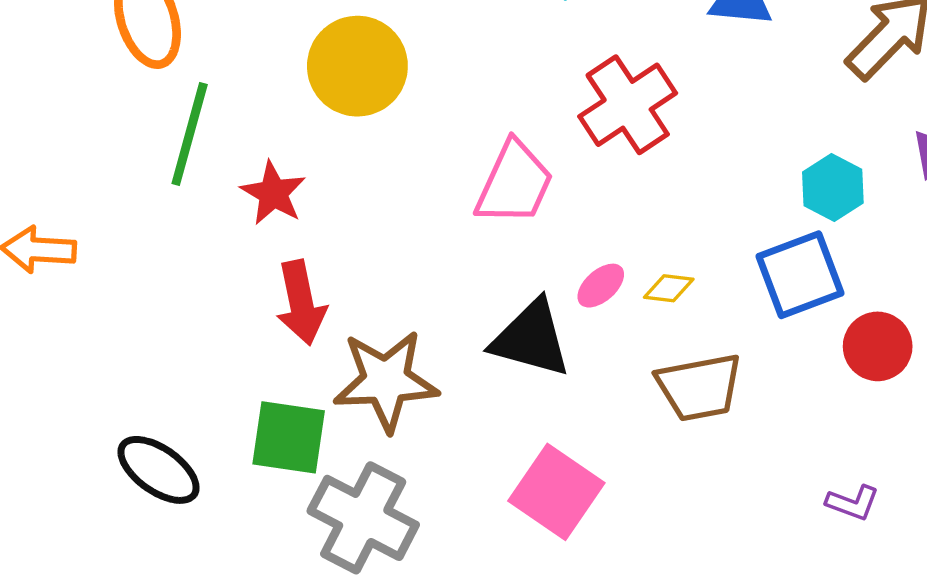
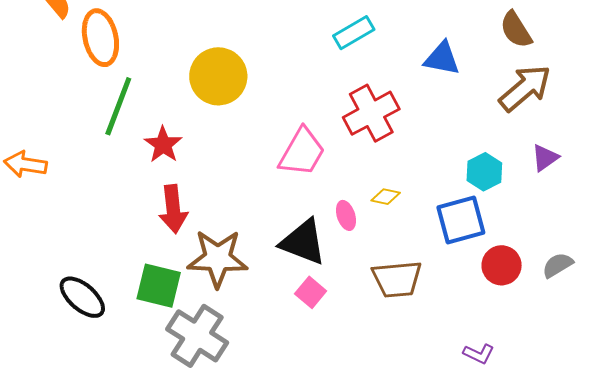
pink ellipse: (601, 286) -> (346, 215), turned -72
yellow diamond: (669, 288) -> (386, 197), moved
pink square: (556, 492) -> (311, 292), moved, size x0.6

